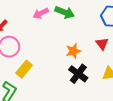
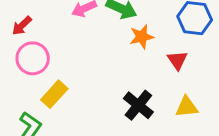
orange star: (73, 51) -> (142, 37), moved

